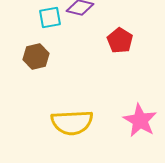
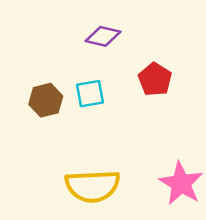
cyan square: (50, 17) -> (90, 94), moved

